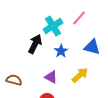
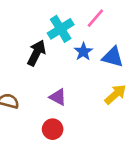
blue star: (61, 51) -> (83, 52), moved
yellow arrow: (80, 75) -> (115, 94), moved

